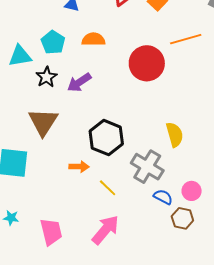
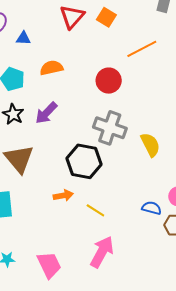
red circle: (147, 63) -> (109, 81), size x0.7
gray cross: (147, 167) -> (110, 128), moved

